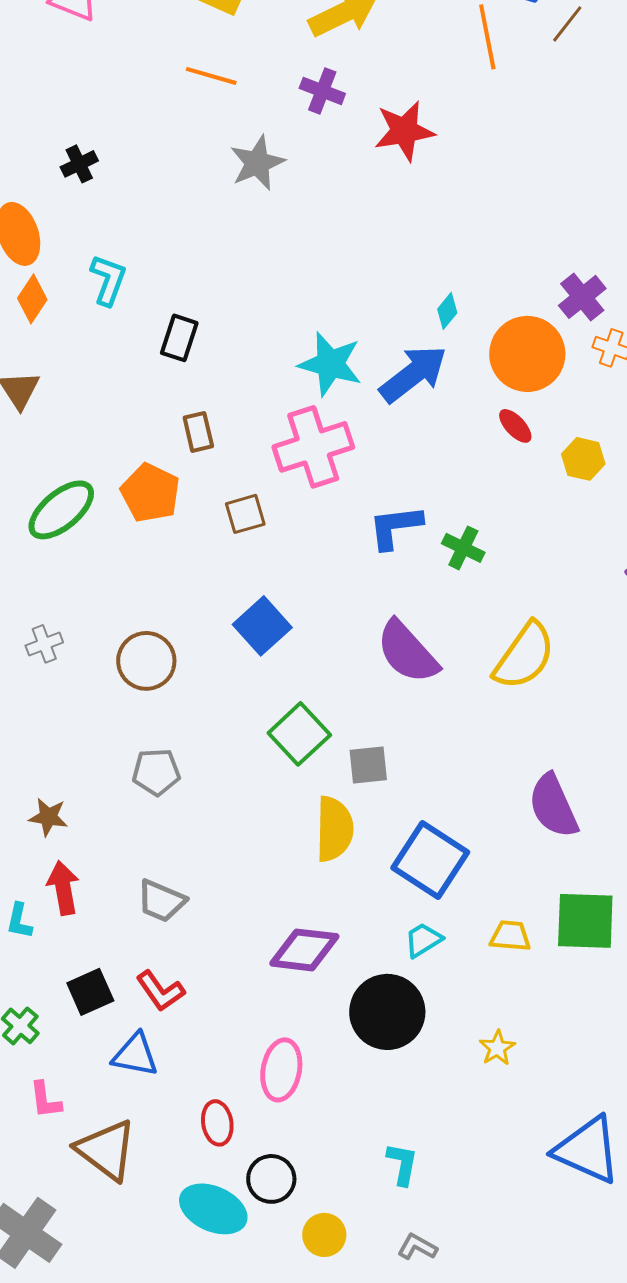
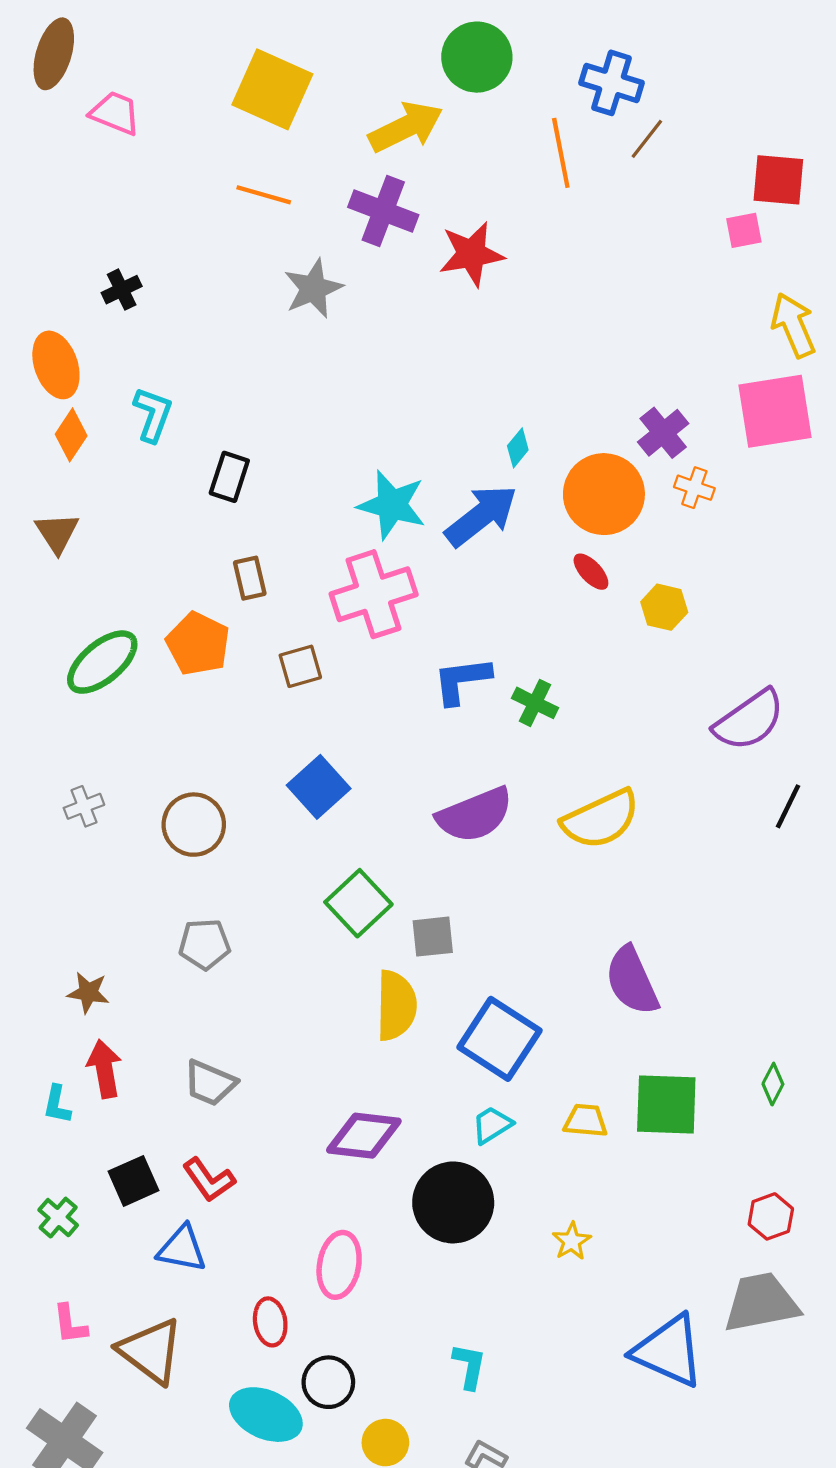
purple cross: (322, 91) -> (383, 211), size x1.4
purple semicircle: (407, 652) -> (475, 815), turned -70
yellow semicircle: (524, 656) -> (601, 819), turned 30
pink L-shape: (45, 1100) -> (70, 1324), moved

